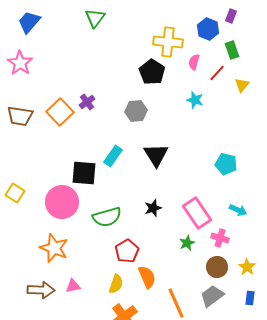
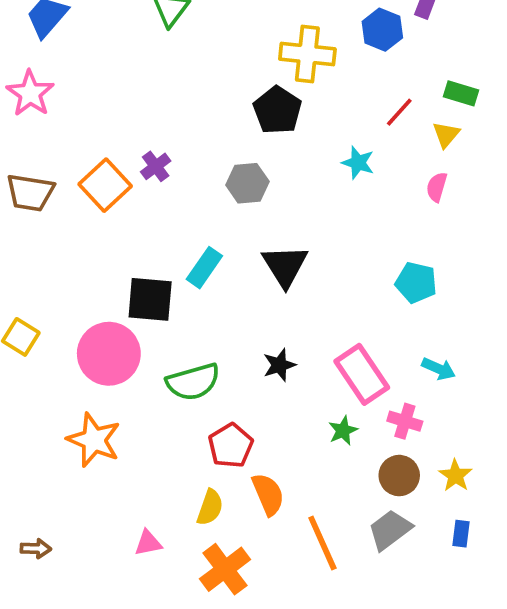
green rectangle: (232, 50) -> (461, 93), moved, turned -54
pink semicircle: (194, 62) -> (437, 187), moved
pink triangle: (73, 286) -> (148, 543), moved
brown arrow: (41, 290) -> (36, 549), moved, size x0.6

